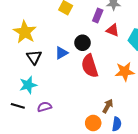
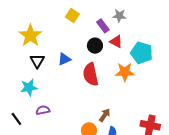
purple rectangle: (98, 16) -> (103, 26), turned -64
black circle: (83, 43) -> (95, 46), moved
orange star: (125, 72) -> (125, 72), moved
black line: (18, 106) -> (16, 119), moved, turned 32

